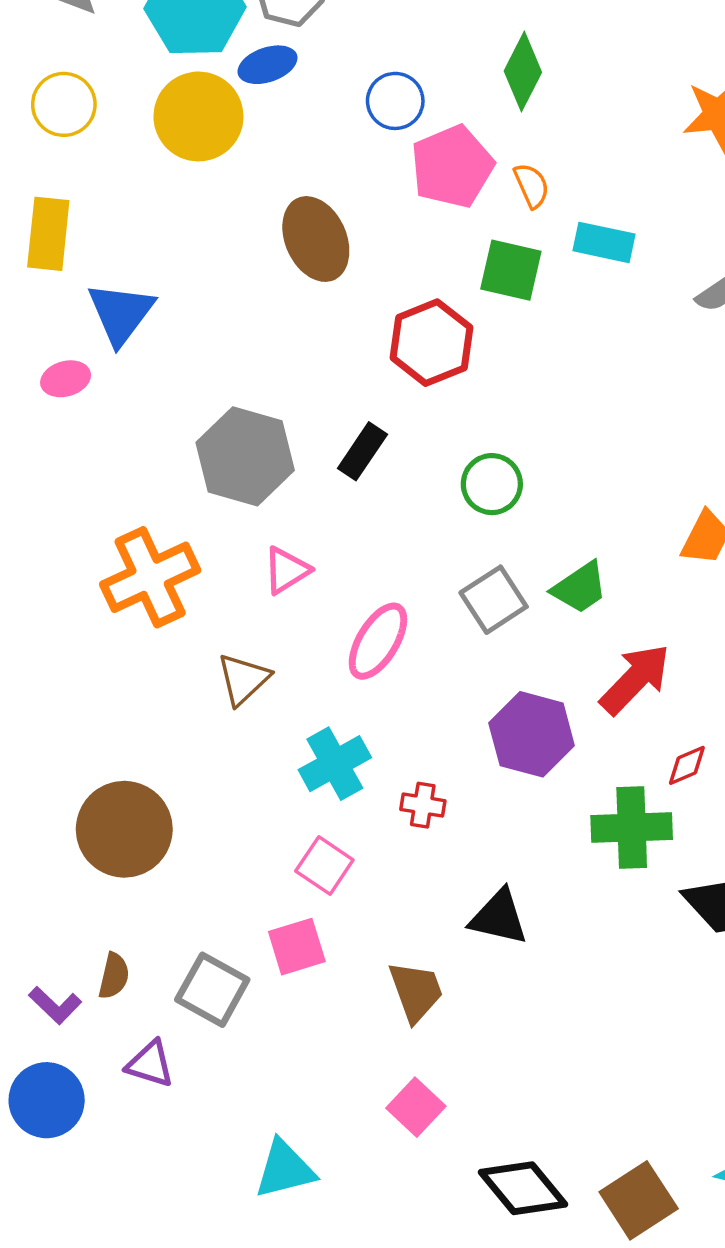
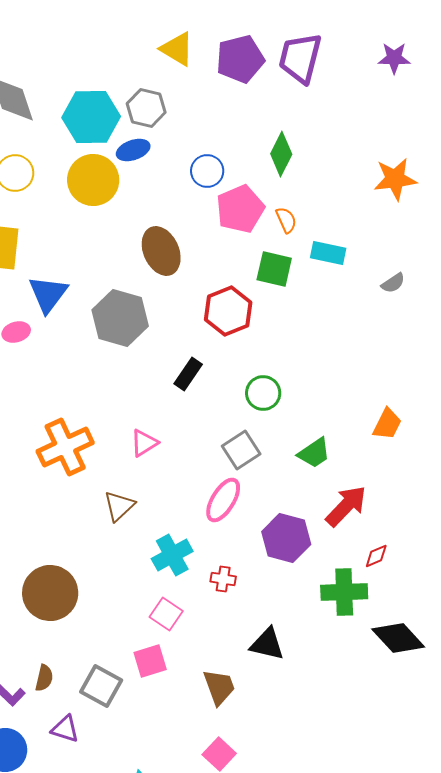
gray hexagon: (245, 456) -> (120, 318), moved
gray square: (494, 600) -> (241, 450), moved
pink ellipse: (378, 641) -> (223, 500), moved

